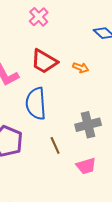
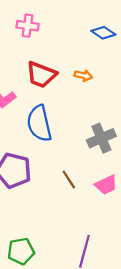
pink cross: (39, 17) -> (28, 26), turned -30
brown line: (55, 145) -> (69, 180), moved

